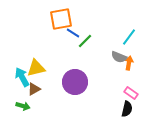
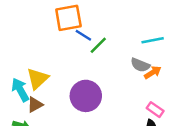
cyan line: (129, 37) -> (153, 40), turned 42
orange arrow: (129, 63) -> (153, 72), turned 48
yellow triangle: (36, 68) -> (38, 79), turned -30

